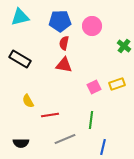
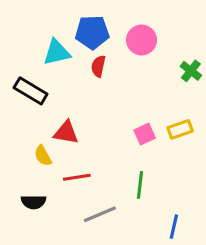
cyan triangle: (20, 17) -> (57, 52), moved
red triangle: (64, 65) -> (66, 133), moved
black semicircle: (21, 143) -> (34, 202), moved
blue line: (103, 147) -> (174, 227), moved

